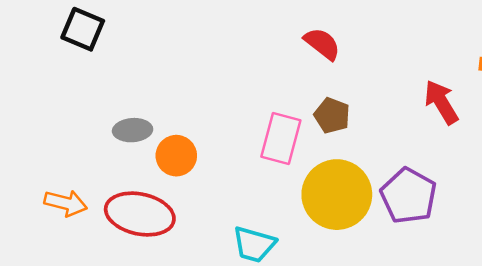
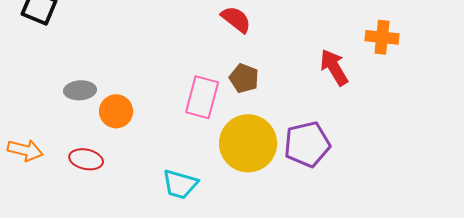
purple pentagon: (409, 196) -> (307, 144), turned 30
red ellipse: (140, 214) -> (86, 159), size x0.6

